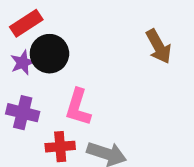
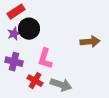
brown arrow: (159, 46) -> (90, 42), moved, turned -66
red cross: (60, 147) -> (35, 81), turned 35

